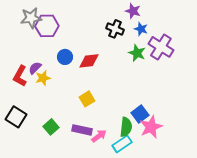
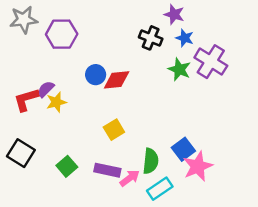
gray star: (31, 18) -> (24, 20), moved
blue circle: (65, 57) -> (96, 75), moved
red L-shape: (20, 76) -> (26, 100), turned 45
green semicircle: (126, 127) -> (151, 161), moved

